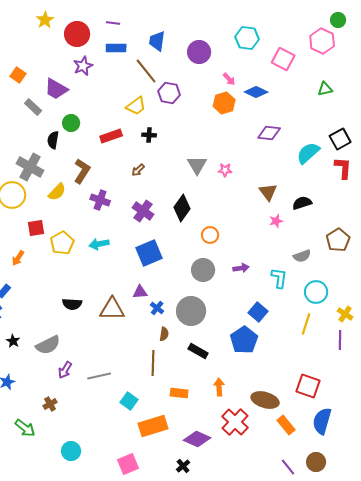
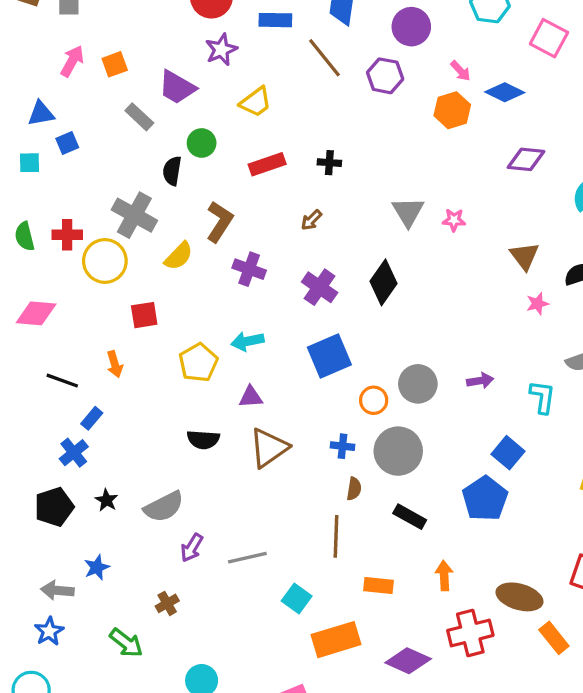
orange square: (18, 75) -> (115, 64), turned 35
purple hexagon: (169, 93) -> (385, 76), moved
yellow trapezoid: (136, 106) -> (256, 102), moved
orange circle: (210, 235) -> (374, 400), moved
yellow pentagon: (62, 243) -> (198, 363), moved
orange arrow: (18, 258) -> (115, 364), turned -49
purple triangle: (140, 292) -> (251, 397), moved
blue cross: (157, 308) -> (342, 446), turned -32
brown triangle: (112, 309) -> (269, 448), turned -36
red cross: (235, 422) -> (470, 633), turned 32

